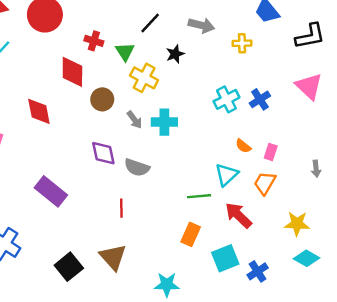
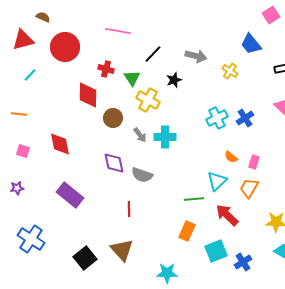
yellow cross: (242, 43) -> (230, 71), turned 35
red diamond: (39, 111) -> (60, 144), moved

